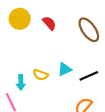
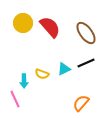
red semicircle: (49, 23) -> (50, 27), size x1.6
black line: (89, 76) -> (86, 63), moved

